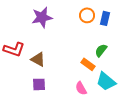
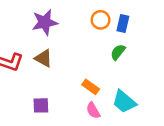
green semicircle: (101, 50) -> (118, 52), moved
brown triangle: (38, 59) -> (43, 58), moved
orange rectangle: (88, 64) -> (91, 87), moved

